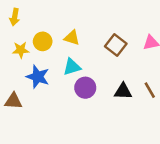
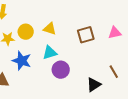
brown square: (116, 45) -> (86, 35), turned 36
black triangle: (123, 91) -> (94, 85), moved, turned -35

